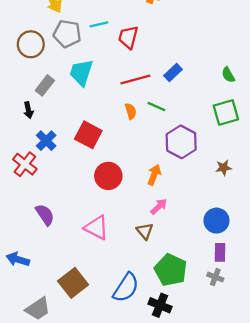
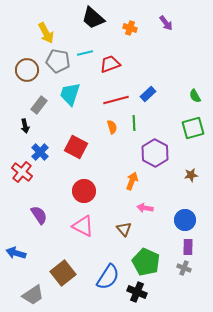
red trapezoid: (128, 37) -> (110, 64), turned 55
green line: (157, 107) -> (134, 123), turned 63
red circle: (108, 176) -> (84, 191), moved
pink arrow: (159, 206) -> (145, 208), moved, turned -126

